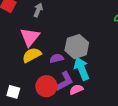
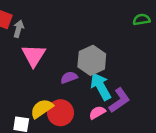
gray arrow: (38, 10) -> (19, 29), moved
yellow semicircle: (32, 55) -> (42, 109), moved
purple L-shape: (64, 81) -> (119, 100), moved

